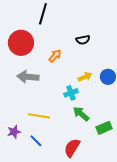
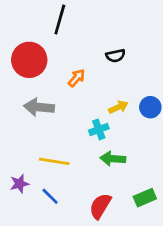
green arrow: (81, 114) -> (113, 159), turned -36
green rectangle: (104, 128) -> (145, 198), moved

